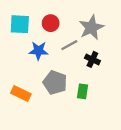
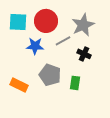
red circle: (51, 23) -> (46, 21), size x1.5

